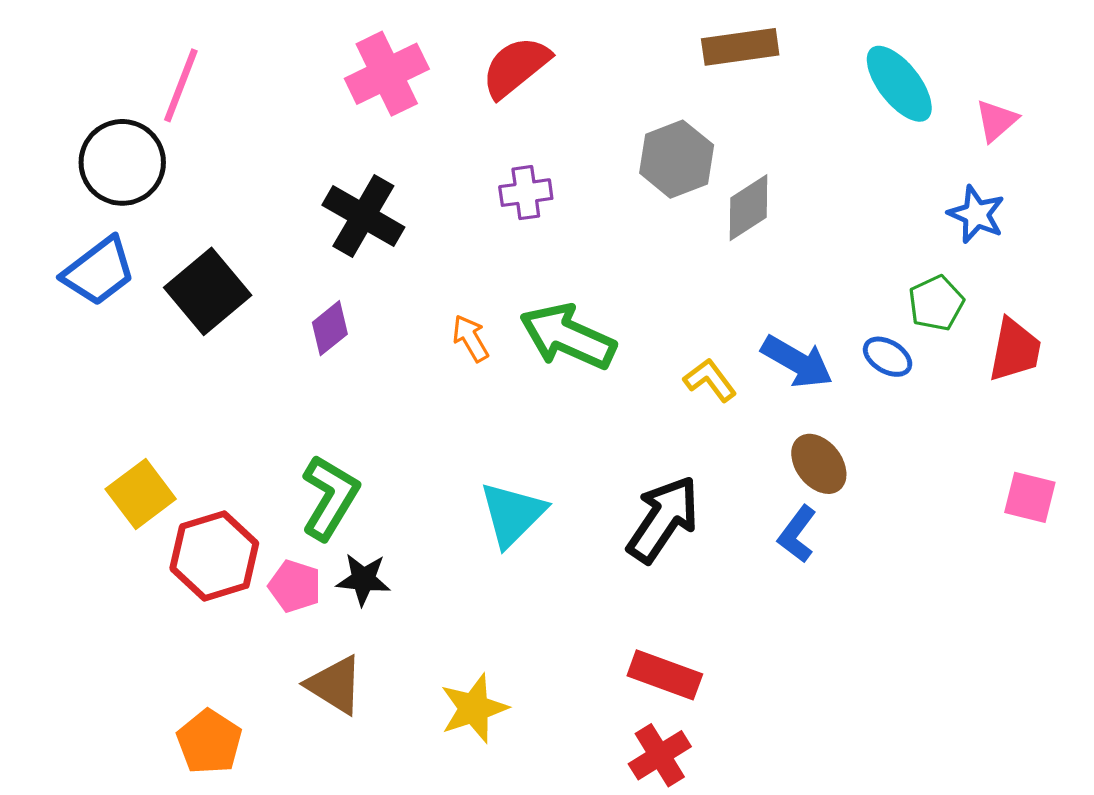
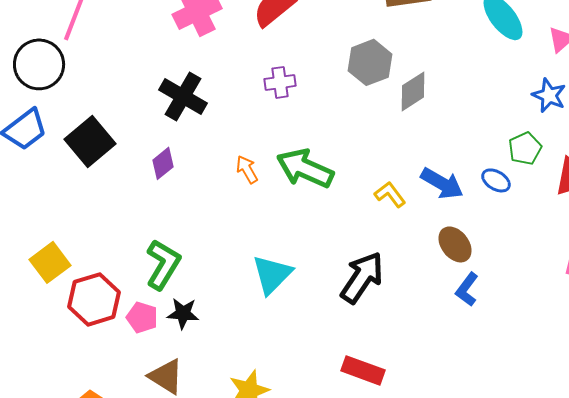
blue L-shape: (797, 534) -> (467, 289), moved

